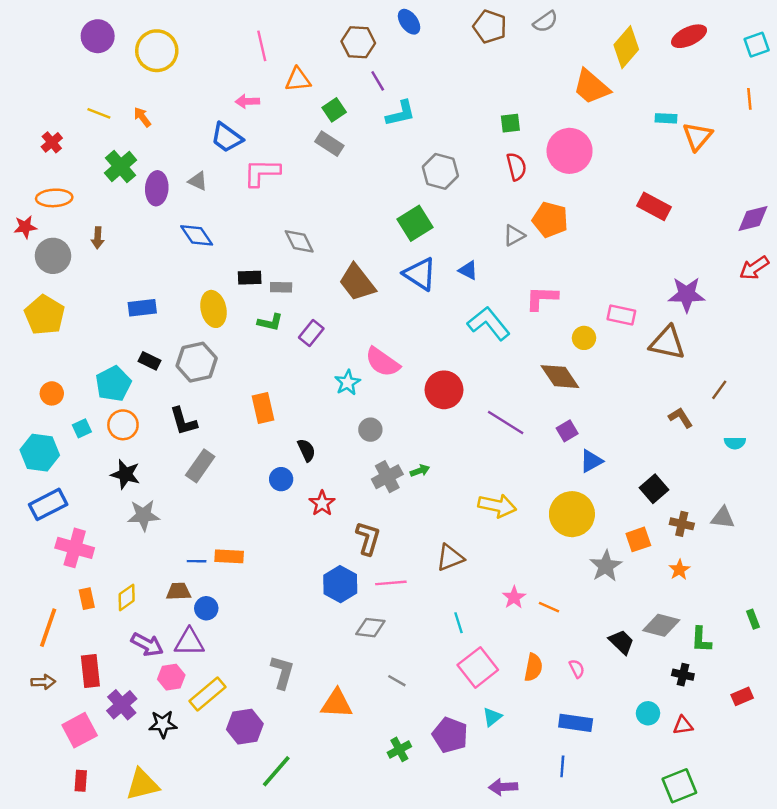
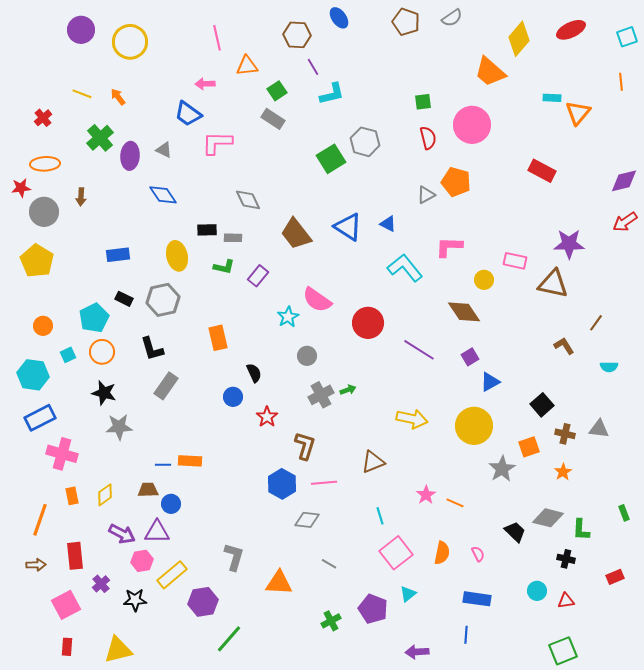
green square: (415, 223) -> (331, 159), moved
purple cross: (122, 705) -> (101, 584), size x0.7

